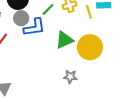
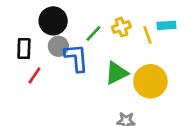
blue L-shape: (34, 27) -> (76, 58), turned -85

